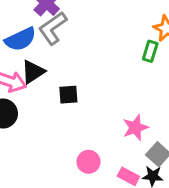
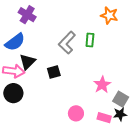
gray L-shape: (53, 28) -> (67, 43), moved
green rectangle: (150, 51) -> (90, 40), moved

